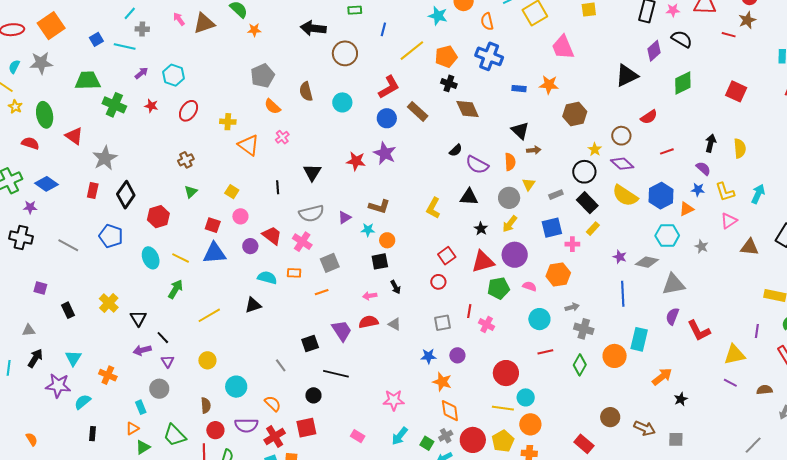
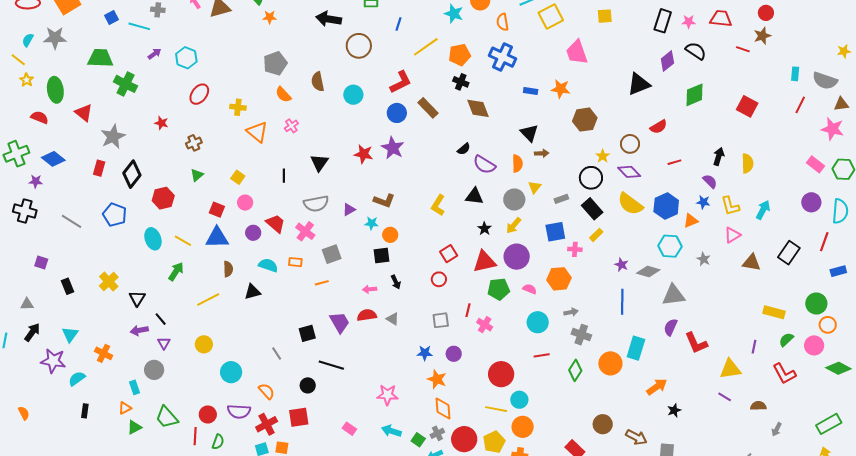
red star: (151, 106) -> (161, 123), moved
brown semicircle: (206, 405) -> (228, 269), moved
cyan arrow: (400, 436) -> (391, 431), turned 66

